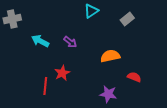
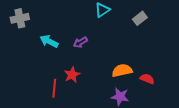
purple arrow: (70, 42) -> (80, 42), turned 112
orange semicircle: (110, 56) -> (122, 70), moved

